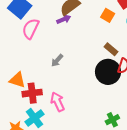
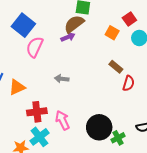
gray arrow: (57, 60) -> (62, 79), turned 56
black circle: (108, 72) -> (99, 127), moved
orange triangle: (17, 80) -> (17, 87), moved, turned -42

